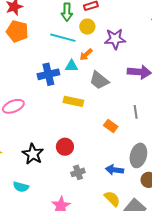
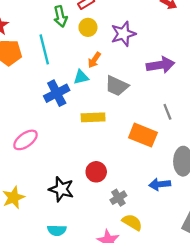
cyan line: (63, 38) -> (44, 49), moved, turned 75
orange rectangle: (111, 126) -> (143, 135), size x1.6
yellow semicircle: (112, 199) -> (132, 222), moved

